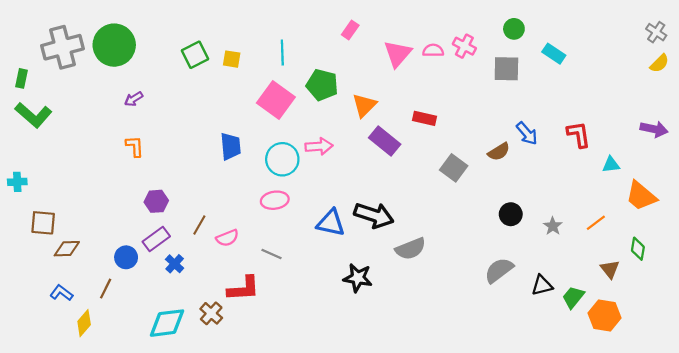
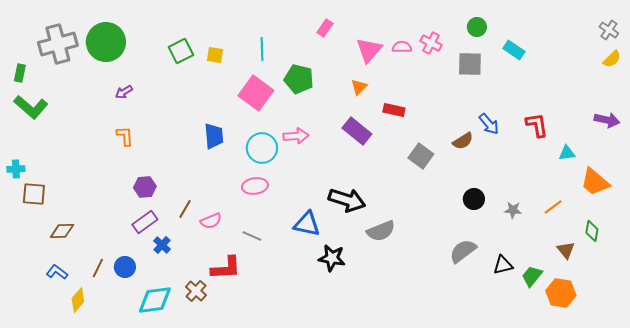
orange triangle: (364, 105) -> (359, 87), moved, size x0.7
brown square: (43, 223) -> (34, 194), moved
blue triangle: (331, 223) -> (307, 224), moved
gray star: (553, 226) -> (513, 210), turned -30
blue circle: (126, 257) -> (125, 267), moved

